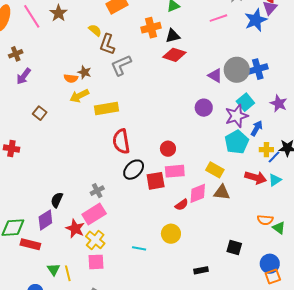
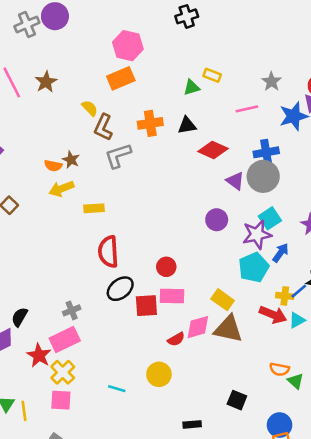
orange cross: (151, 28) -> (150, 123), moved
red diamond: (174, 55) -> (213, 150), moved
blue cross: (258, 69) -> (266, 152), moved
yellow rectangle: (106, 109) -> (94, 208), size x0.7
yellow cross: (266, 150) -> (285, 296), moved
brown triangle: (222, 192) -> (228, 329), size x1.4

